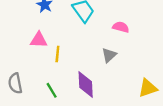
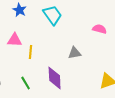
pink semicircle: (121, 27) -> (100, 29), moved
gray triangle: (109, 55) -> (75, 53), turned 32

